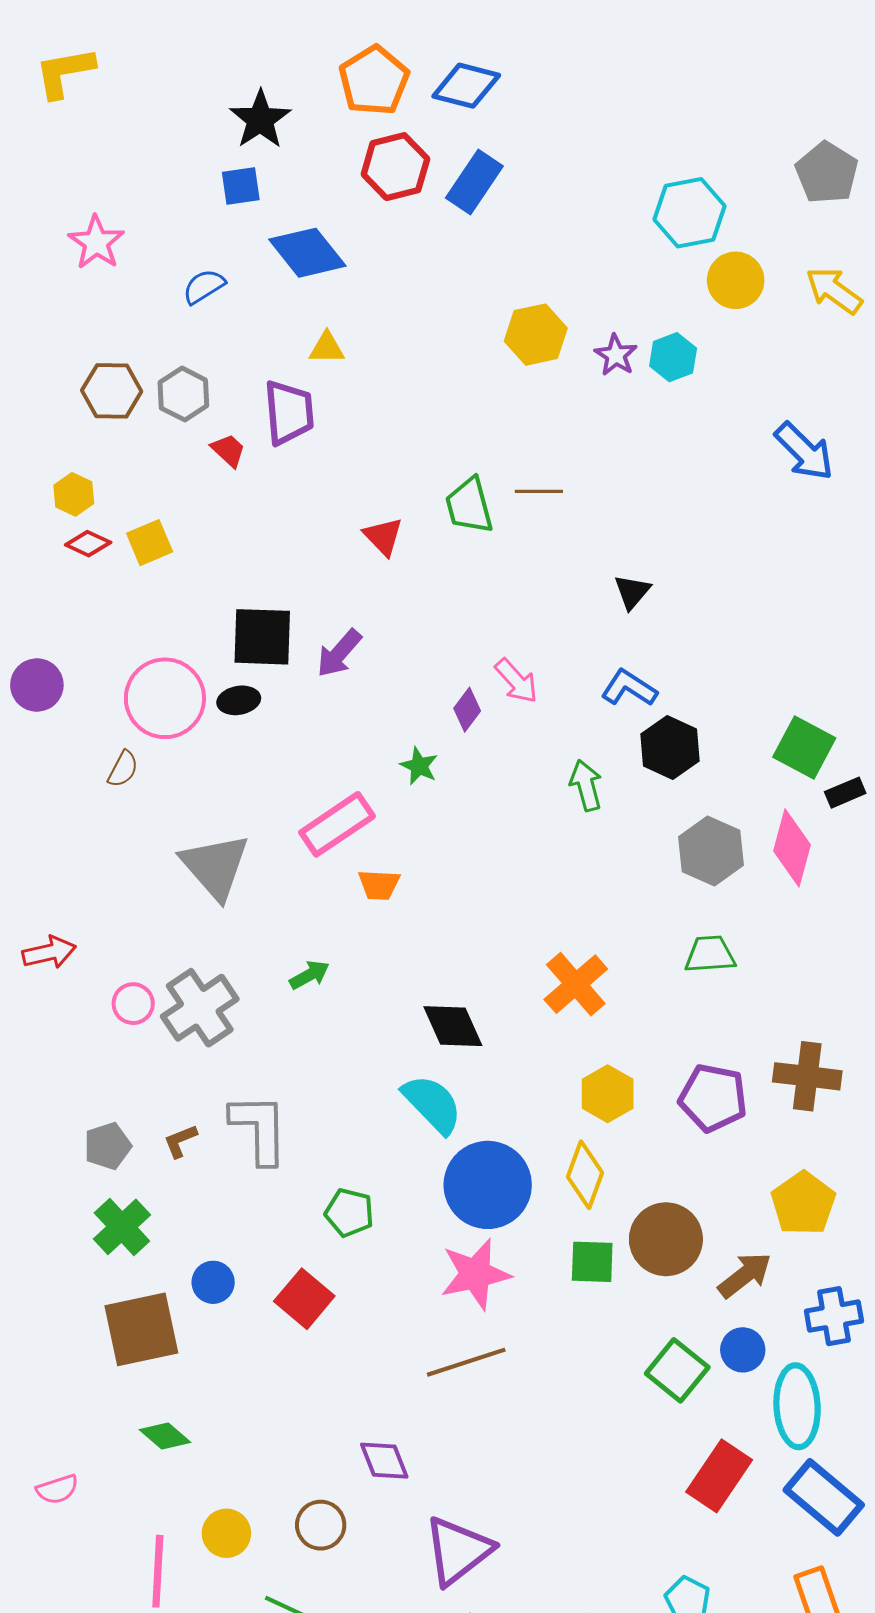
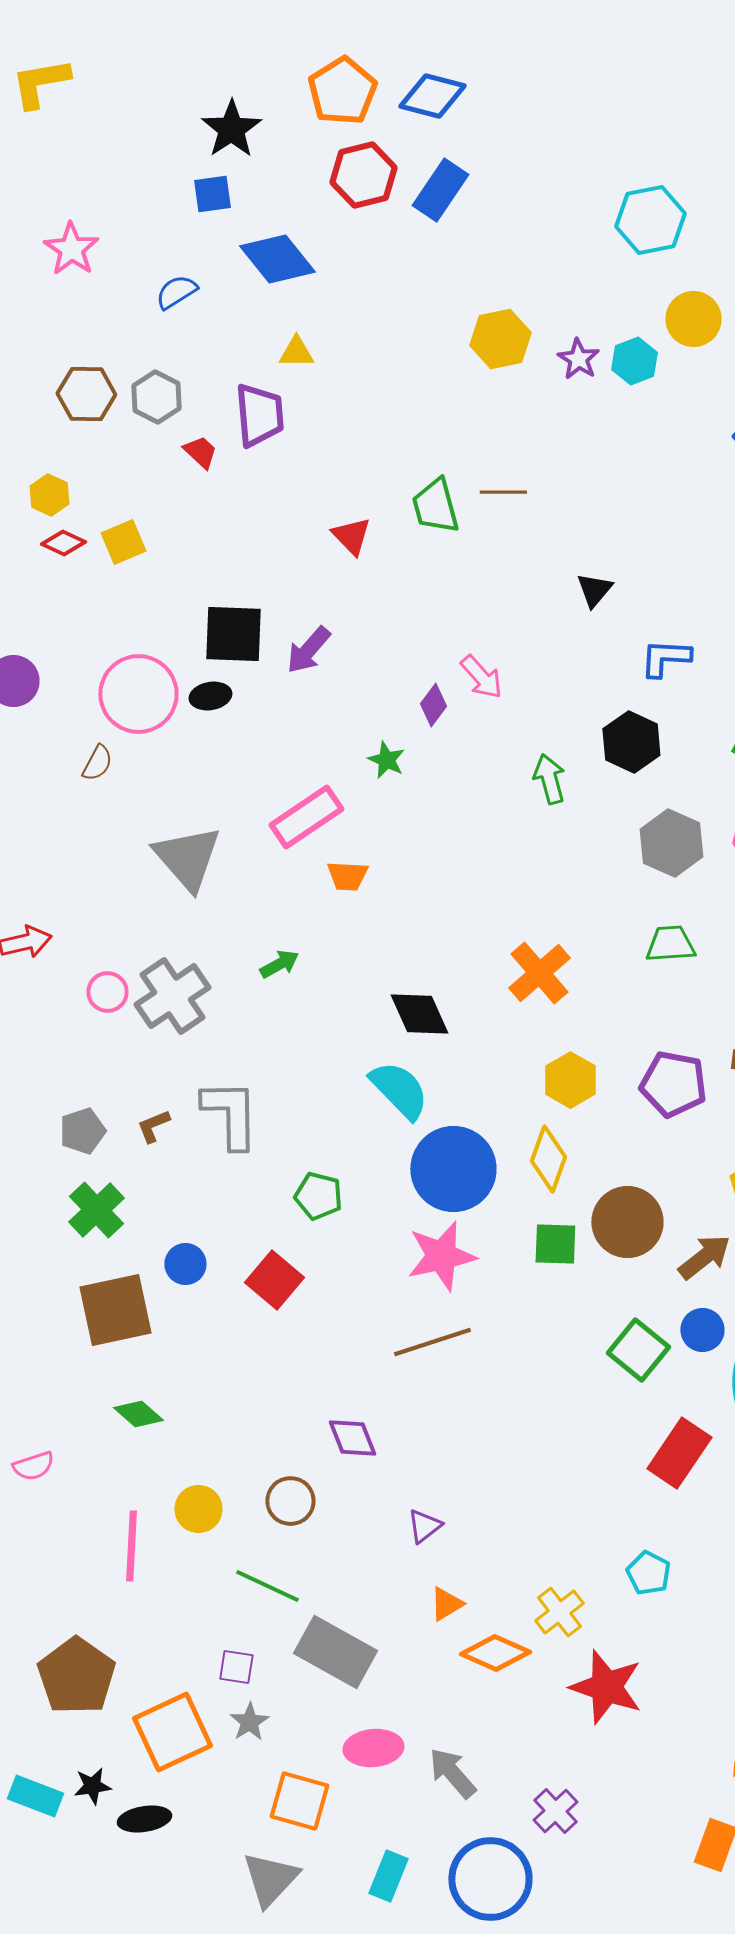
yellow circle: (736, 280) -> (693, 319), moved
blue L-shape: (629, 688) -> (665, 658), moved, turned -30
purple triangle: (458, 1551) -> (424, 1526), size x0.5

